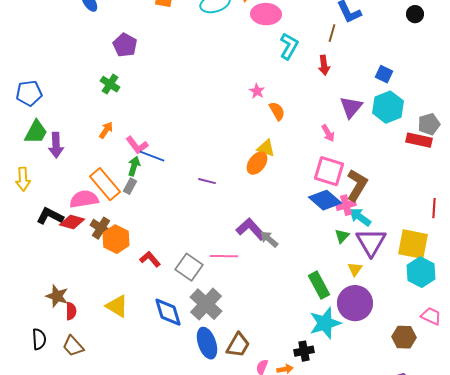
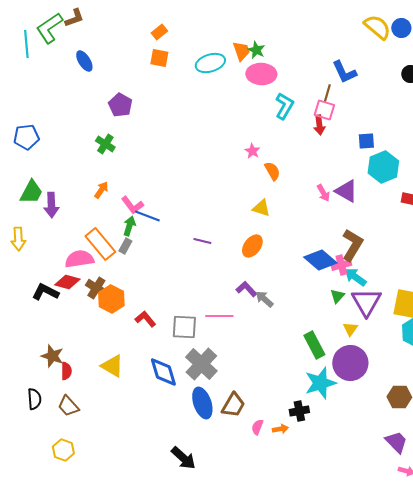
blue square: (384, 74) -> (366, 141), moved, turned -30
blue pentagon: (29, 93) -> (26, 137), moved
purple triangle: (351, 107) -> (346, 191), moved, turned -40
orange ellipse: (257, 163) -> (252, 246), moved
pink square: (329, 171) -> (324, 110), moved, size x0.7
black L-shape: (50, 216) -> (45, 292), moved
purple L-shape: (251, 229) -> (246, 289), size x0.7
gray square: (189, 267) -> (184, 327), turned -32

